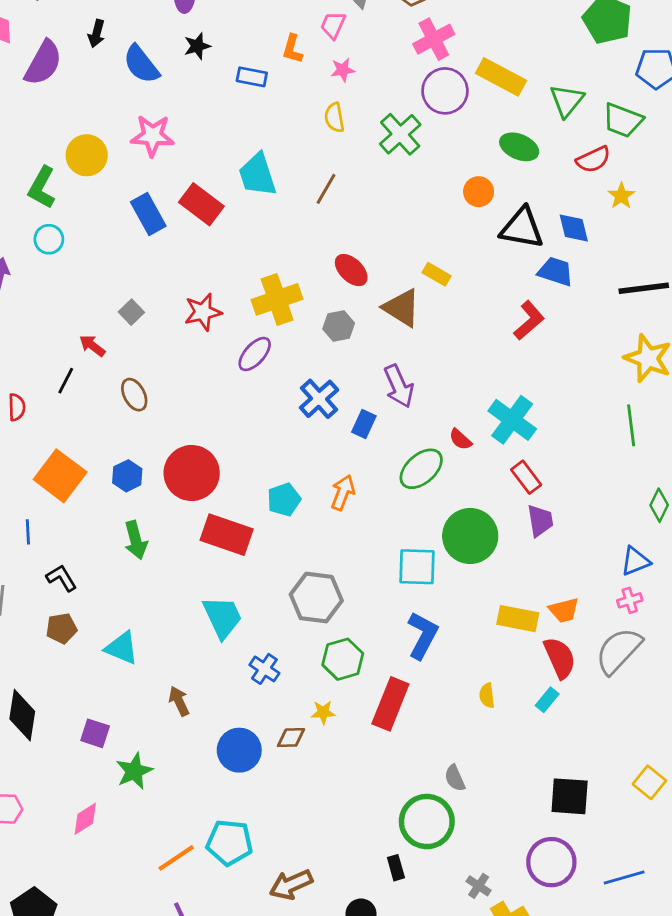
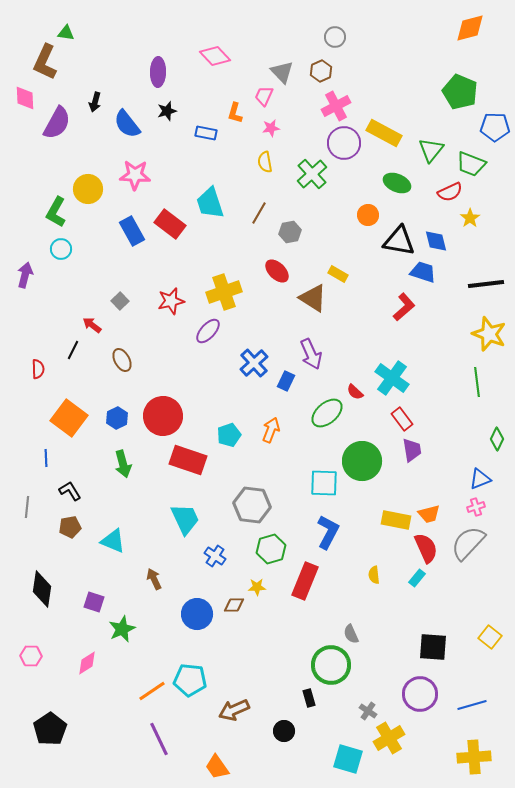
gray hexagon: (339, 326) -> (290, 232), moved

